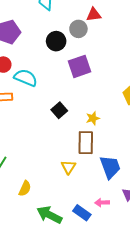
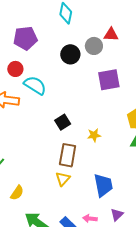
purple square: (80, 66) -> (109, 80), moved
brown rectangle: (86, 143) -> (68, 155), moved

